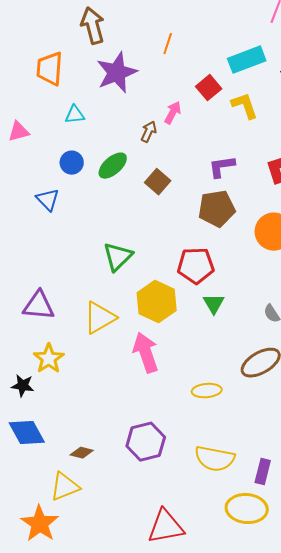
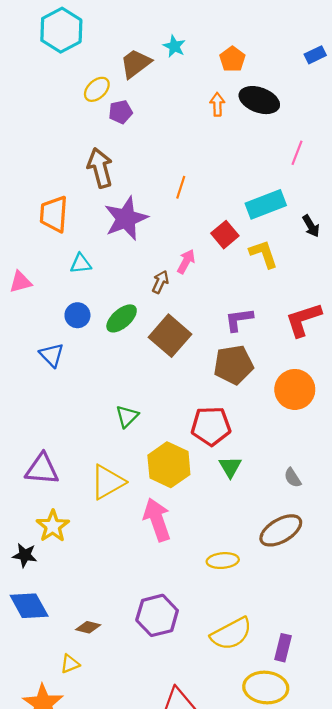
brown square: (158, 182) -> (170, 336), size x1.5
green triangle: (118, 257) -> (127, 416), size x0.7
yellow semicircle: (215, 459) -> (231, 634), turned -39
yellow triangle: (65, 487) -> (70, 664), size x0.6

